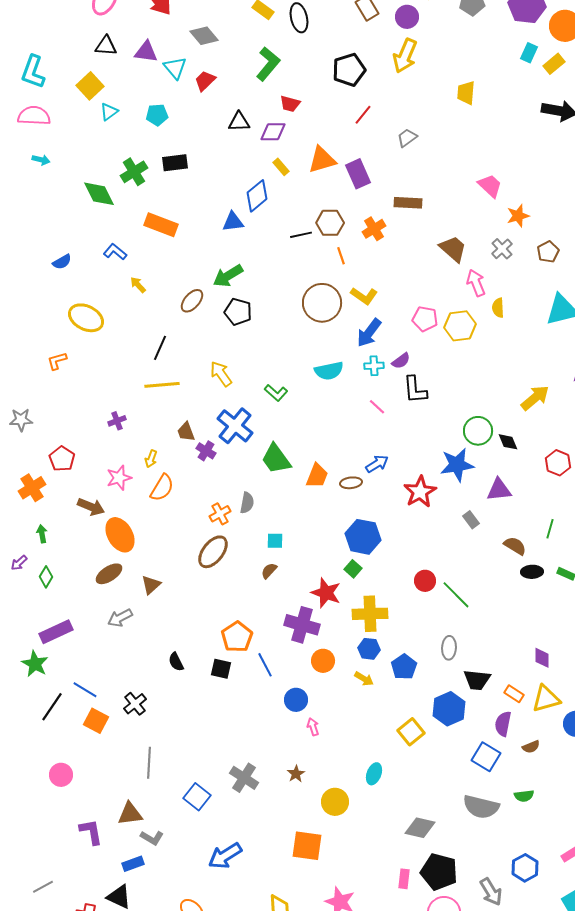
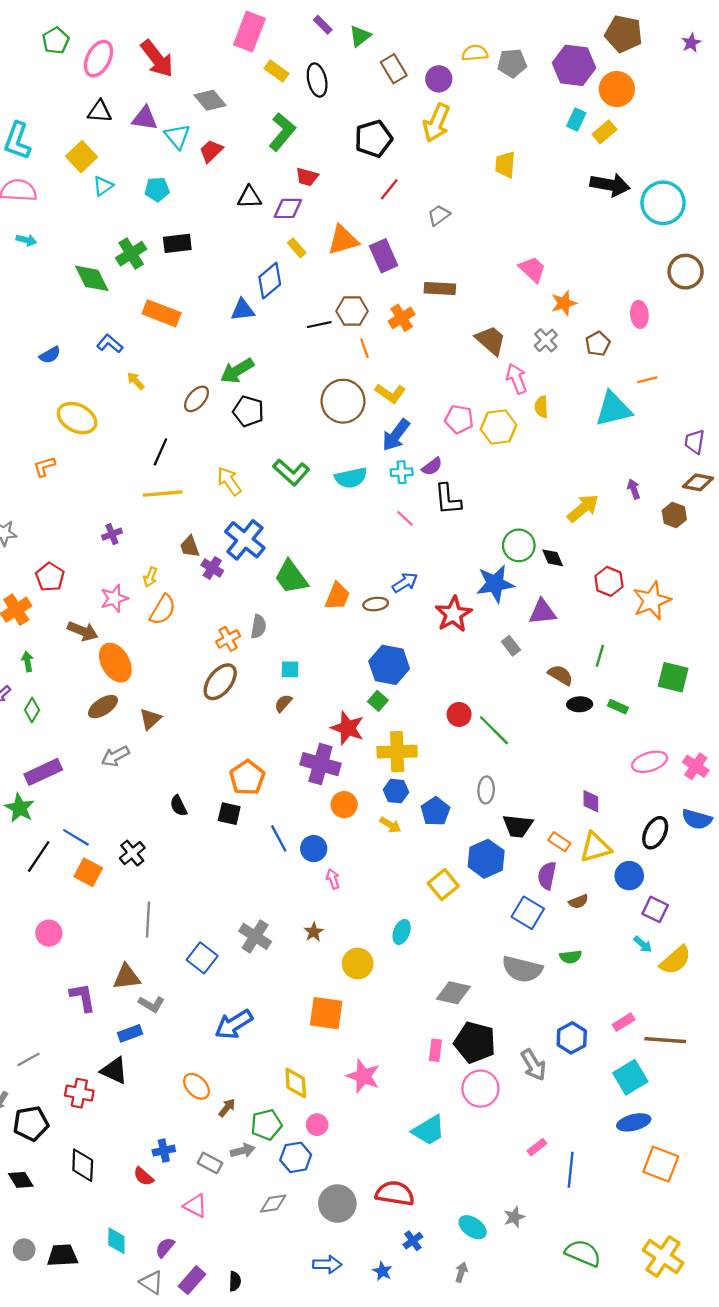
green L-shape: (276, 393) -> (291, 472), moved, size x1.4
blue line: (265, 665) -> (279, 838), moved

